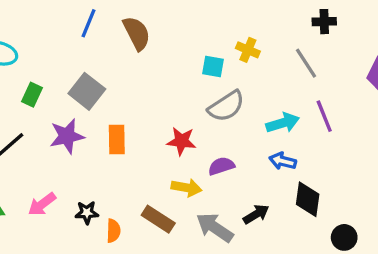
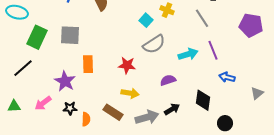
cyan square: (213, 66) -> (146, 20), turned 32
gray square: (87, 91) -> (70, 35), turned -35
green rectangle: (32, 95) -> (37, 37), size x1.6
purple star: (67, 136) -> (65, 81), moved, turned -30
blue arrow: (283, 161) -> (227, 77), moved
purple semicircle: (221, 166) -> (168, 80), moved
gray arrow: (215, 227) -> (147, 117), turned 130

